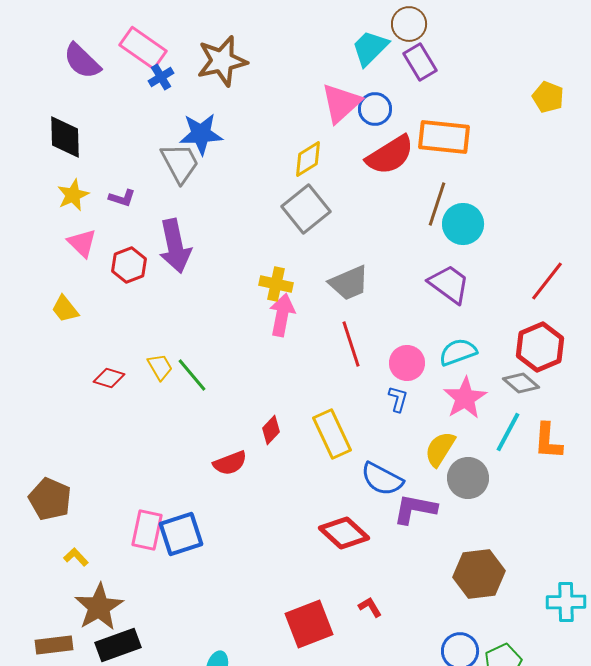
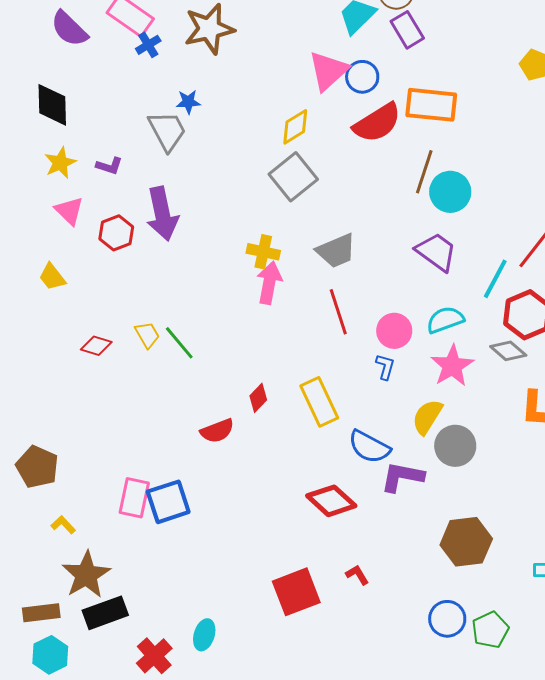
blue star: (201, 134) -> (188, 102), size x0.6
cyan line: (508, 432) -> (495, 279), moved

